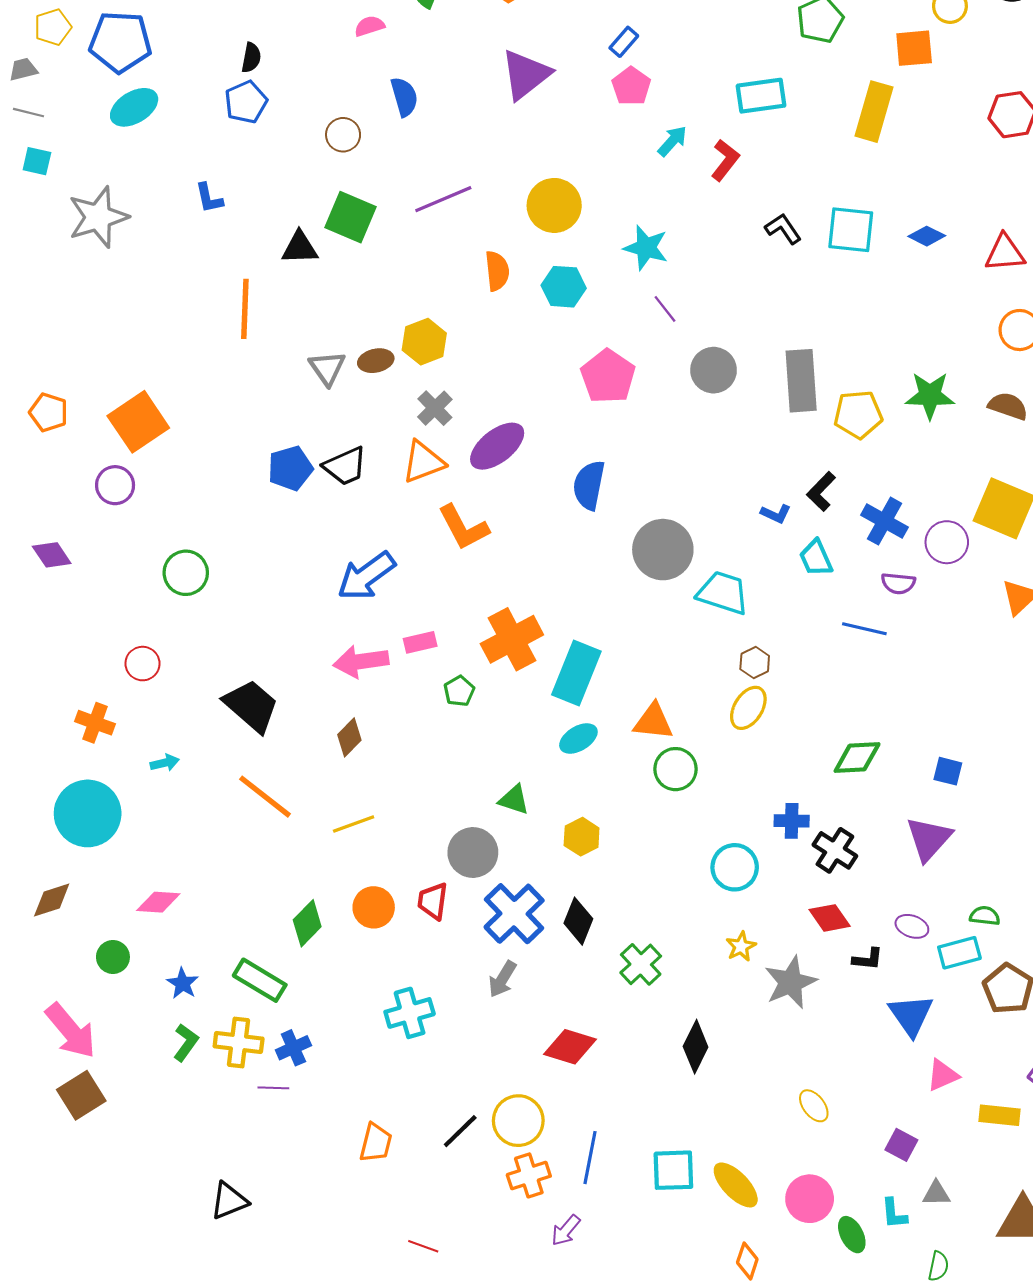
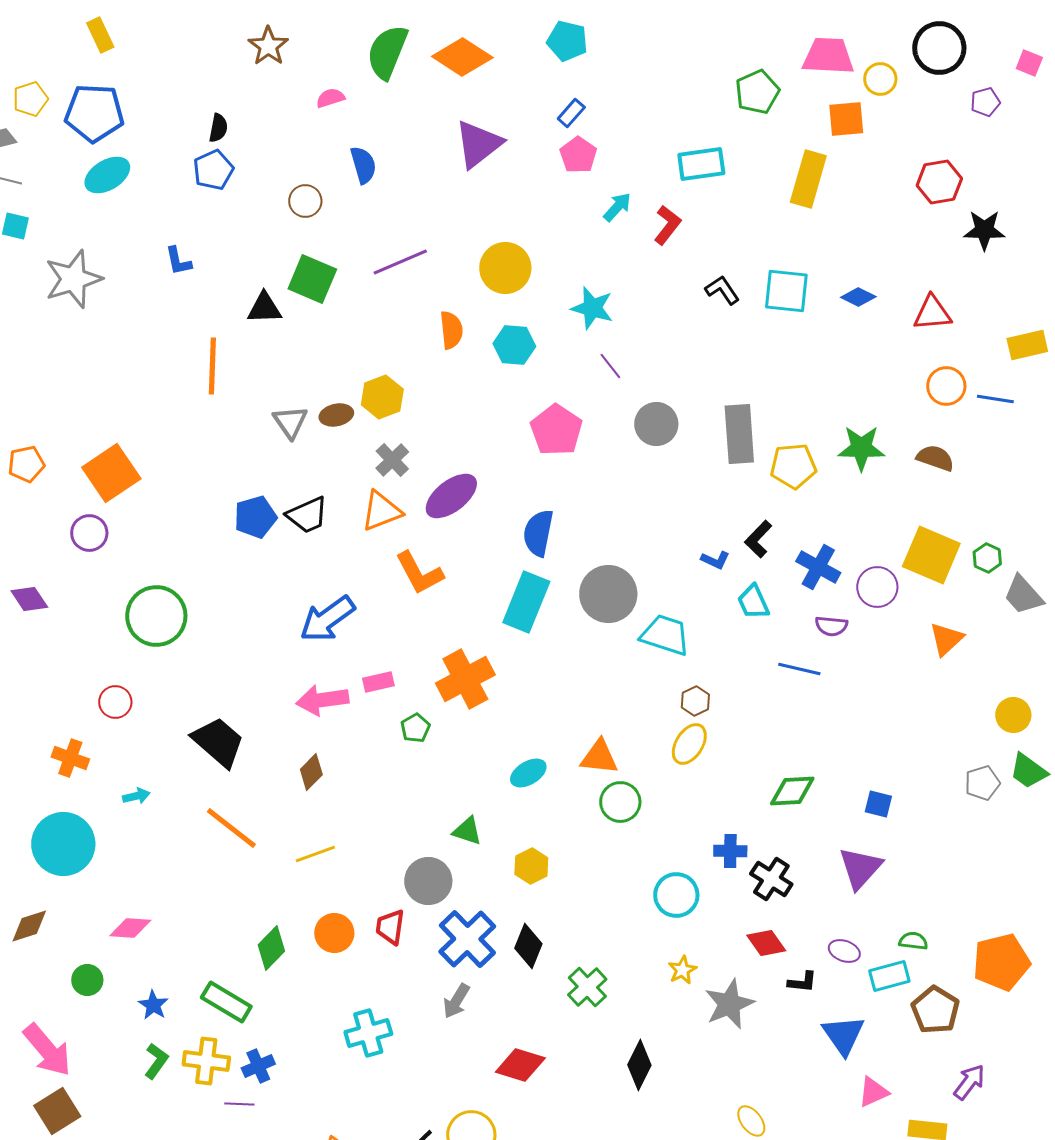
orange pentagon: (49, 412) -> (26, 464), turned -30
green circle: (186, 573) -> (156, 616), size x1.4
cyan rectangle: (576, 673) -> (526, 602), moved

